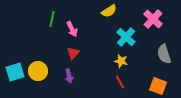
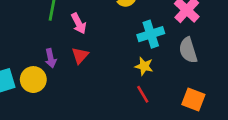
cyan cross: (126, 37) -> (151, 34), turned 30
gray semicircle: (164, 54) -> (188, 50), moved
purple arrow: (69, 76) -> (51, 58), moved

